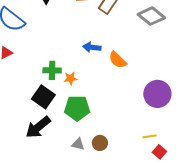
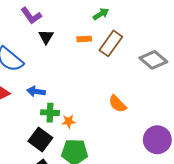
blue arrow: (92, 47) -> (36, 91), moved

